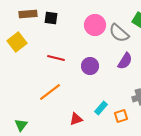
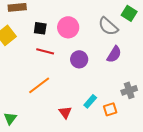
black square: (51, 18) -> (40, 28), moved
pink circle: (95, 25) -> (68, 27), moved
red triangle: (76, 119) -> (65, 112), turned -48

